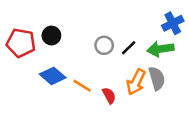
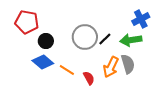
black circle: (51, 36) -> (46, 41), moved
red pentagon: (21, 43) -> (27, 22), moved
gray circle: (104, 45) -> (85, 37), size x1.6

